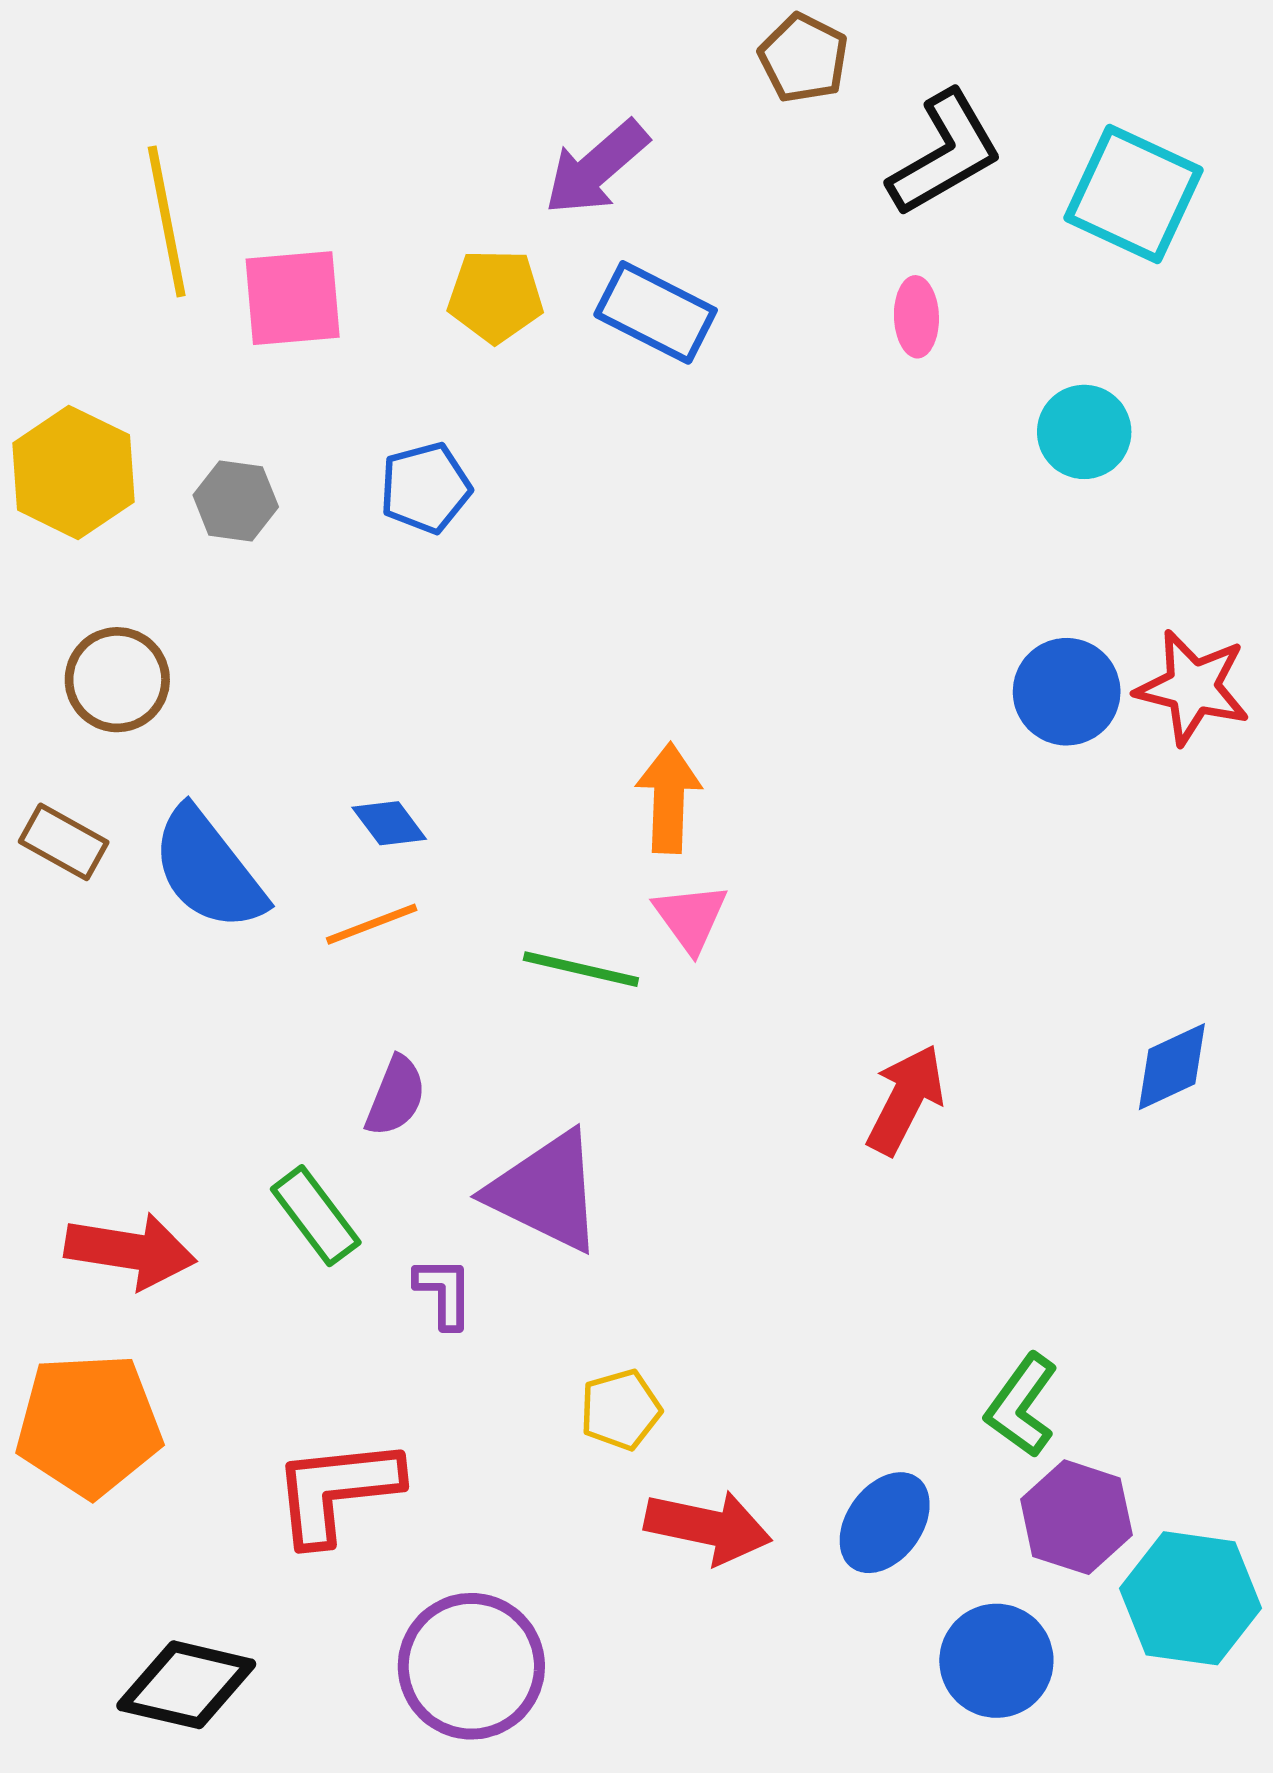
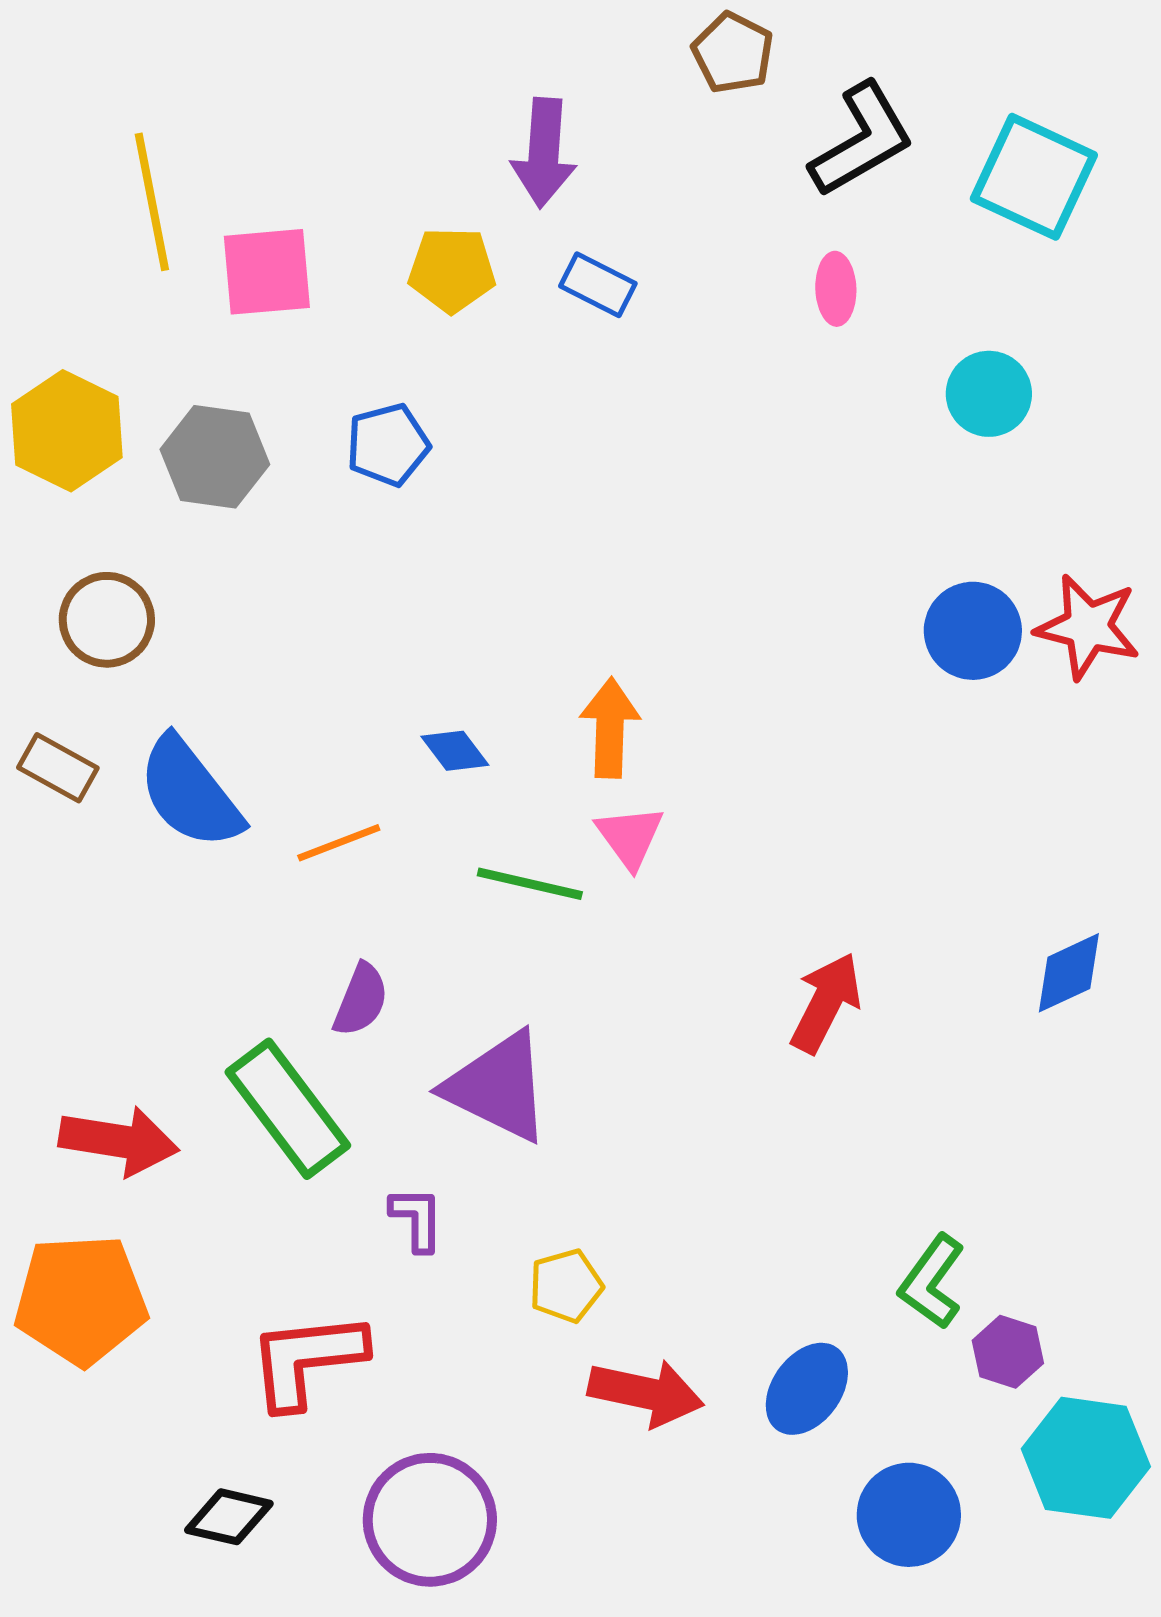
purple arrow: (596, 168) -> (544, 153), turned -45
blue rectangle: (656, 312) -> (598, 285), size x0.7
gray hexagon: (236, 501) -> (215, 457), size x1.4
blue diamond: (389, 823) -> (455, 751), moved
green rectangle: (316, 1216) -> (288, 1109), size x1.5
purple L-shape: (444, 1292) -> (417, 1219), moved
purple hexagon: (1076, 1517) -> (1008, 1352), moved, size x0.7
black diamond: (186, 1685) -> (229, 1517), moved, size x0.7

